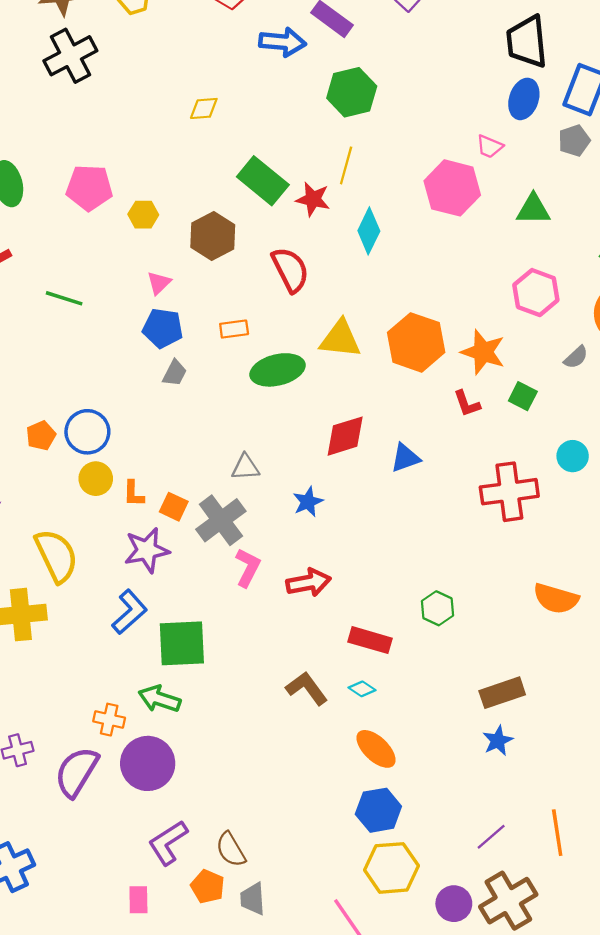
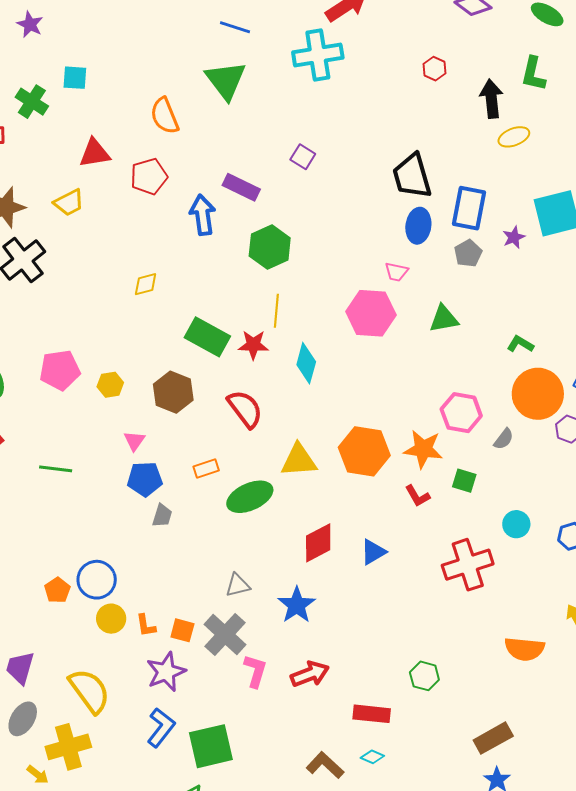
blue arrow: (283, 42) -> (203, 215), turned -93
pink hexagon: (536, 292) -> (461, 413), moved
blue star: (308, 502) -> (297, 605), size x1.4

